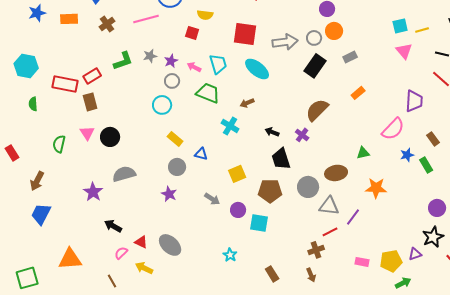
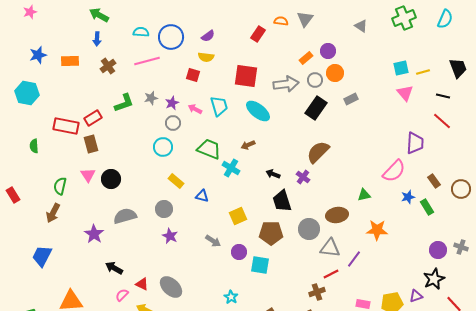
cyan hexagon: (26, 66) -> (27, 93), moved
green trapezoid: (208, 93) -> (209, 149), moved
orange rectangle: (358, 93) -> (306, 58), moved
gray circle: (177, 167) -> (164, 209), moved
brown arrow: (37, 181) -> (53, 213), moved

